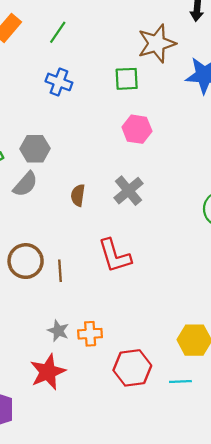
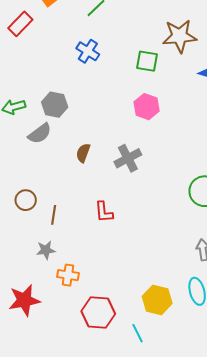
red L-shape: (115, 256) -> (104, 212), size x0.7
brown circle: (26, 261) -> (26, 200), size x0.7
gray star: (58, 331) -> (46, 250), moved, turned 30
cyan line: (180, 381) -> (137, 333), turned 54

